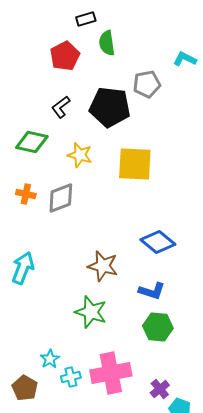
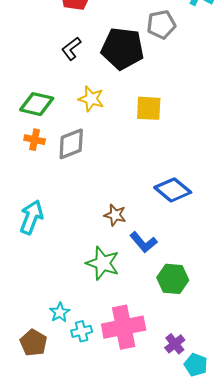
green diamond: (32, 142) -> (37, 104), moved
yellow square: (135, 164) -> (149, 108), size x0.7
brown star: (103, 266) -> (115, 215), size x0.7
blue L-shape: (152, 291) -> (143, 242), moved, turned 32

